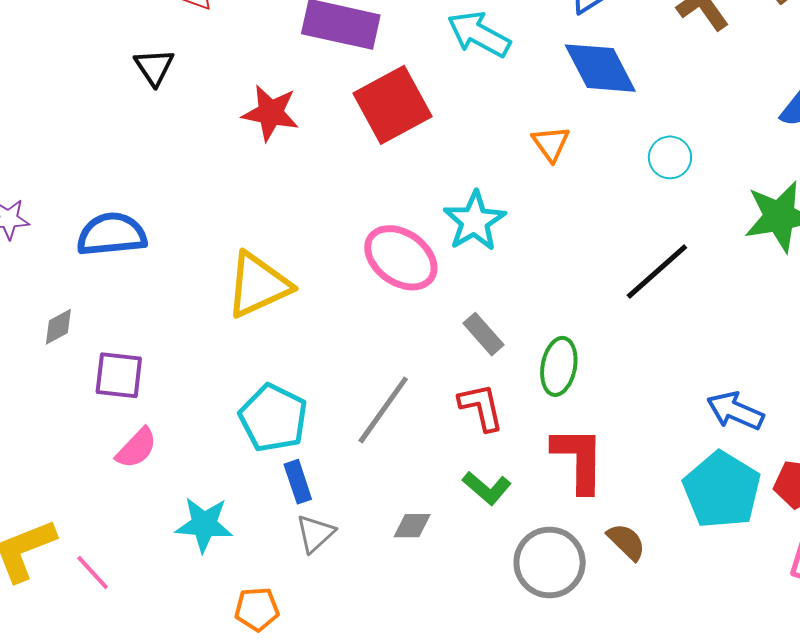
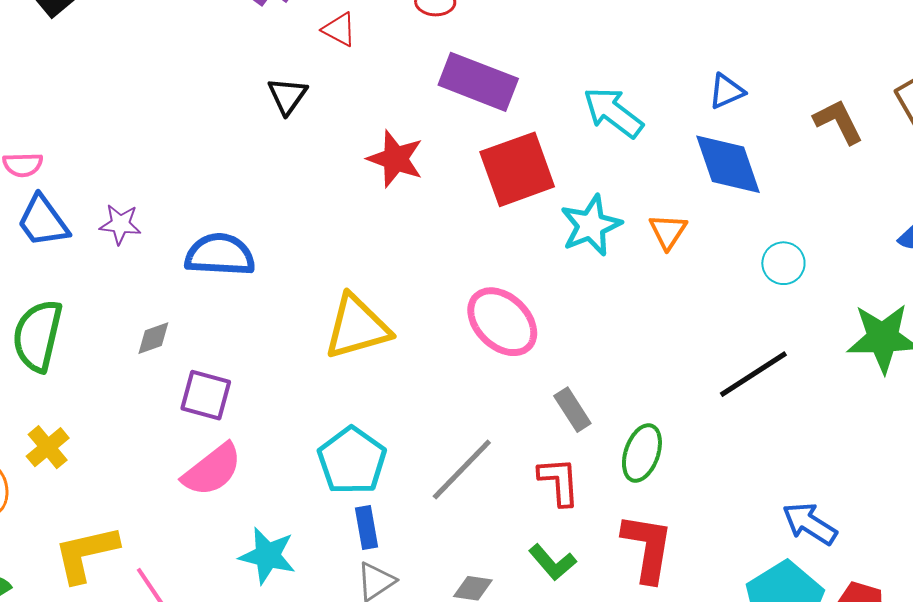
cyan star: (475, 221) -> (591, 225), moved
pink semicircle: (136, 448) -> (212, 470), size x1.4

